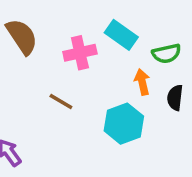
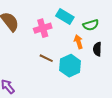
brown line: (61, 102) -> (46, 58), moved

